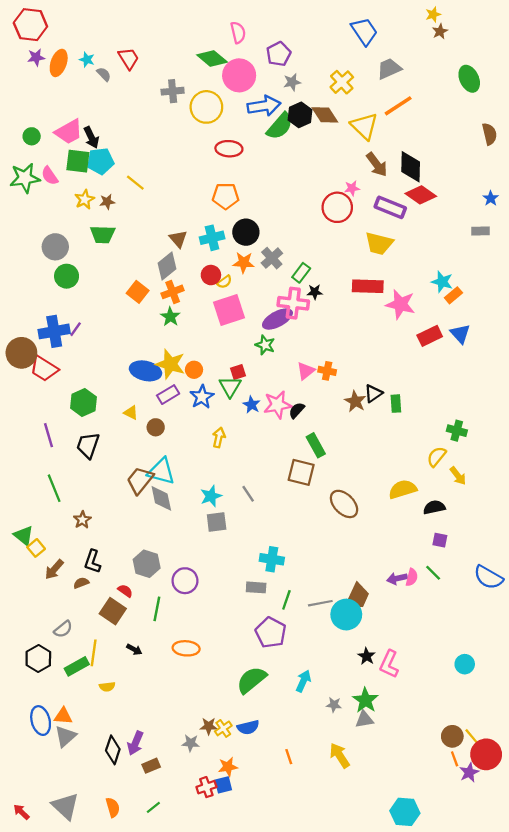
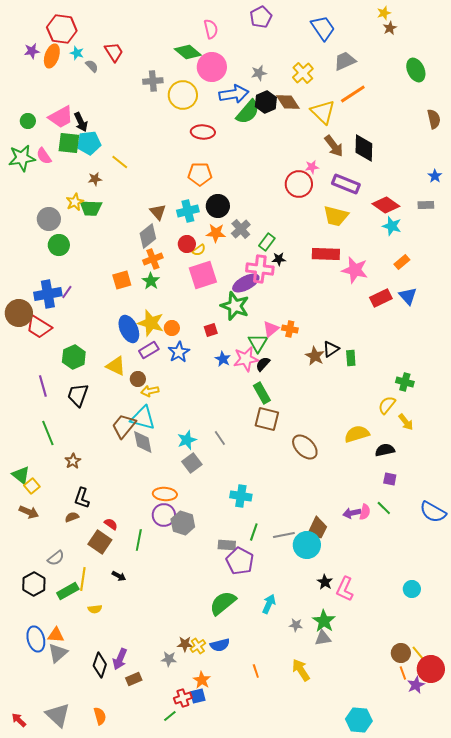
red hexagon: (30, 25) -> (62, 29), moved
purple pentagon: (279, 54) -> (261, 17), moved
red diamond: (421, 195) -> (386, 205), moved
yellow star: (85, 199) -> (75, 202), moved
cyan star: (442, 282) -> (392, 226), moved
orange square: (138, 292) -> (122, 280), moved, turned 36
green star: (265, 345) -> (235, 306), size x1.6
blue ellipse: (145, 371) -> (129, 329), turned 52
green triangle: (230, 387) -> (258, 343), moved
yellow triangle: (131, 413) -> (116, 366), size x1.5
yellow arrow: (219, 437) -> (150, 391), moved, turned -114
green rectangle: (316, 445) -> (262, 393), moved
gray square: (217, 522) -> (192, 463), turned -30
gray hexagon: (147, 564) -> (183, 523), moved
brown arrow: (54, 569) -> (29, 512), moved, turned -108
gray rectangle: (256, 587) -> (227, 545), moved
orange ellipse: (186, 648) -> (165, 494), moved
orange star: (228, 767) -> (202, 680), turned -30
green line: (153, 807) -> (170, 716), moved

